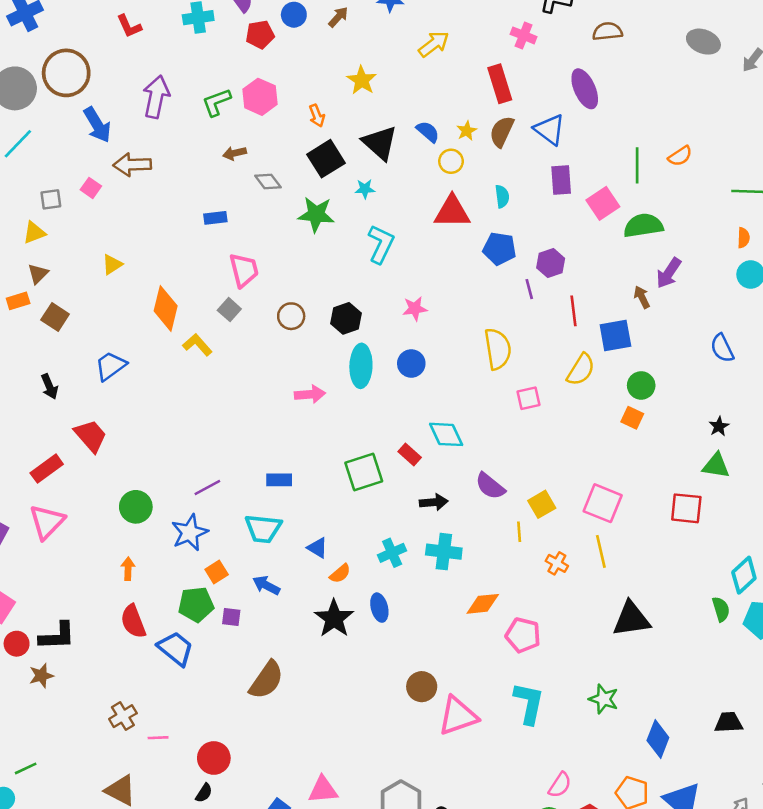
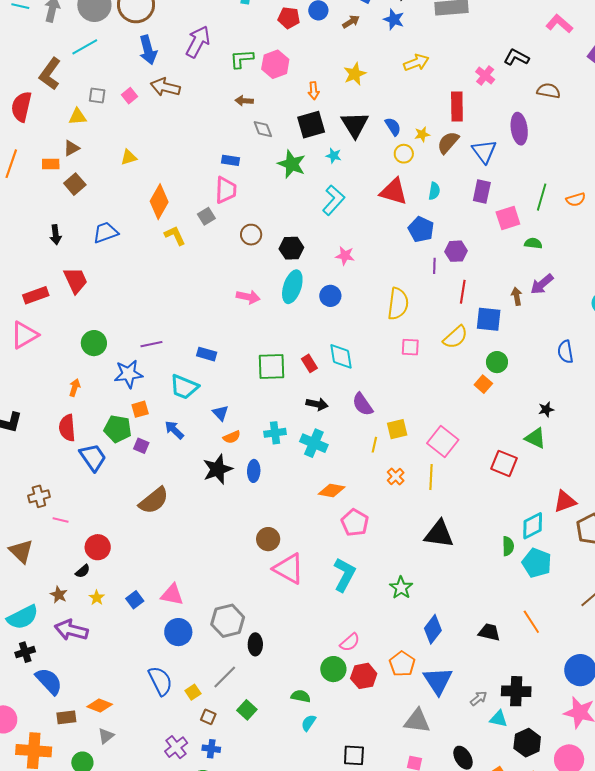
blue rectangle: (215, 218) -> (231, 160), moved
green semicircle: (643, 226) -> (533, 243), size x0.6
pink triangle: (458, 716) -> (289, 569), turned 32

